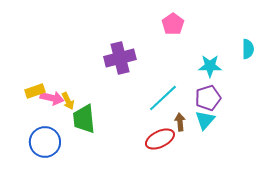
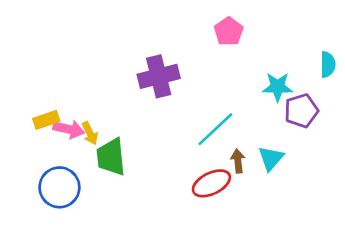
purple pentagon: (208, 98) -> (301, 111), moved

